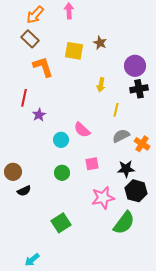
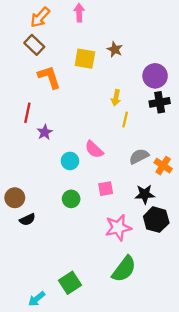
yellow line: (116, 110) -> (125, 120), moved
green square: (61, 223) -> (70, 283), moved
green semicircle: (124, 223) -> (124, 269), moved

